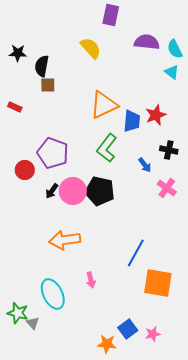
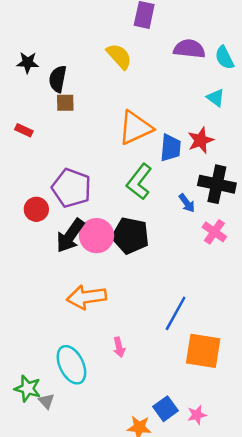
cyan triangle: (172, 72) -> (216, 98), moved
black cross: (169, 150) -> (217, 184), size x1.6
black arrow: (52, 191) -> (70, 236), size x1.8

